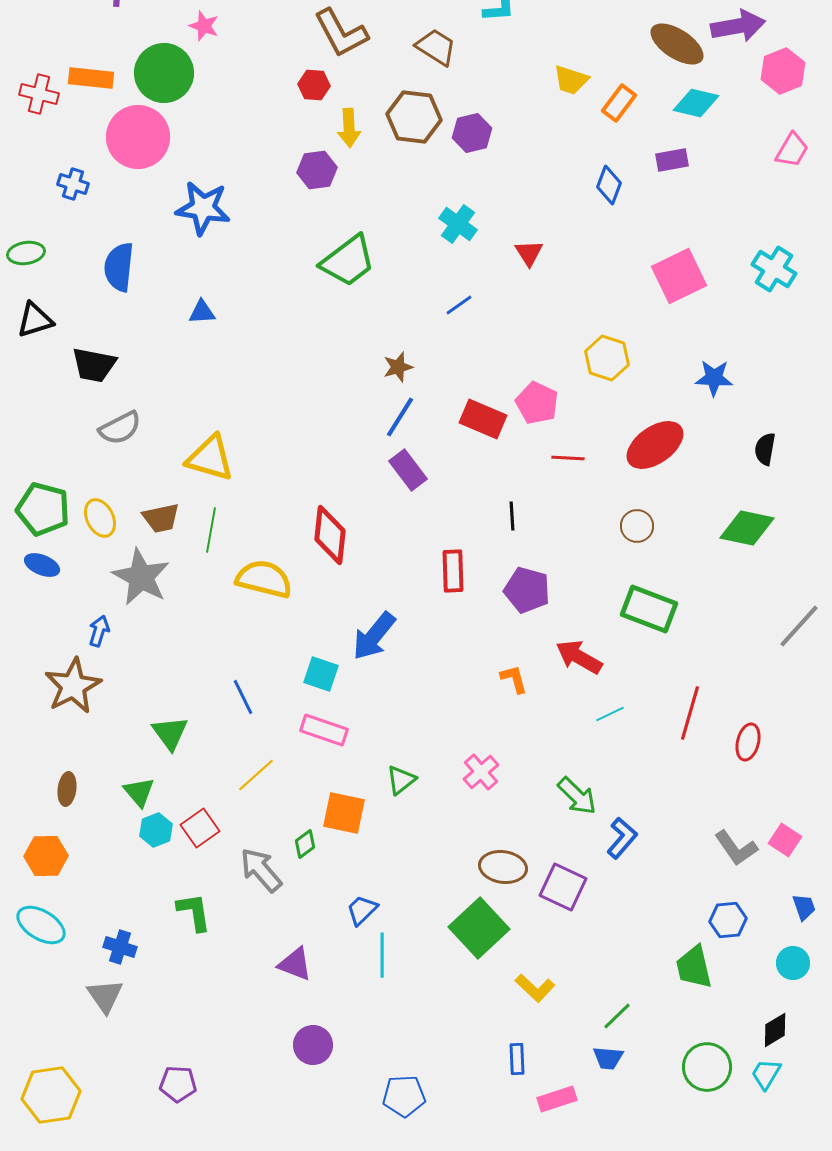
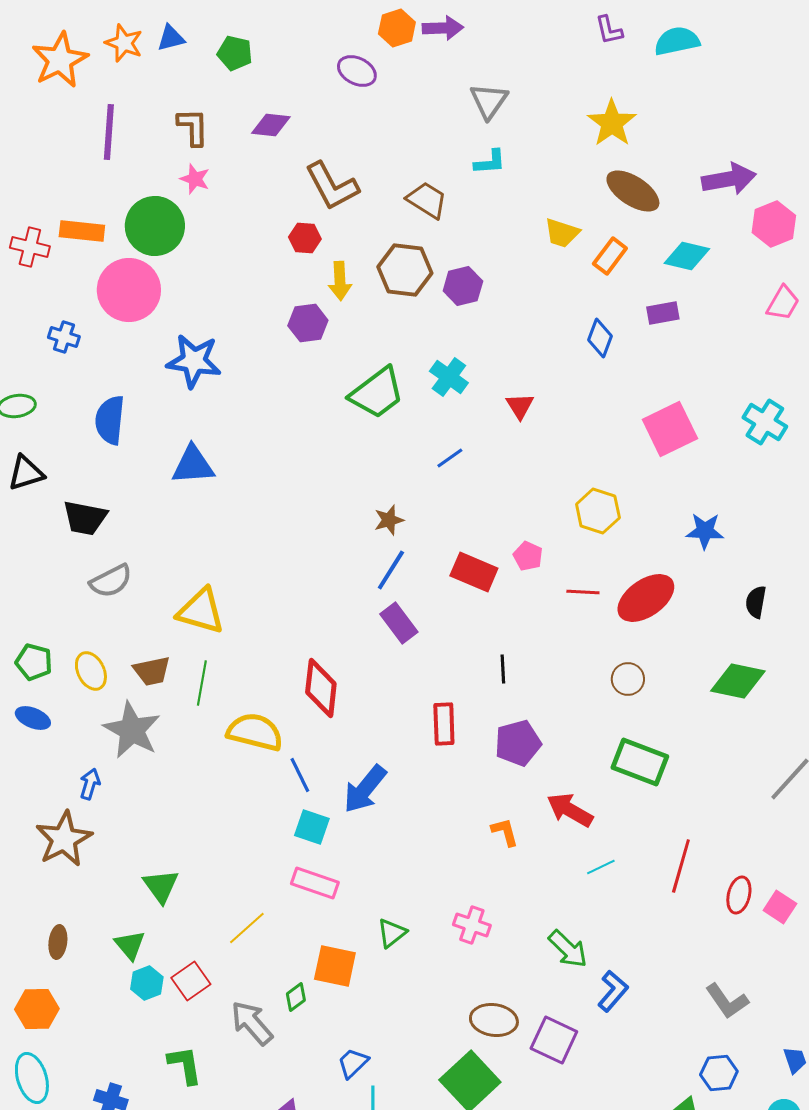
brown ellipse: (677, 44) -> (633, 191), moved
green trapezoid: (348, 261) -> (377, 393), moved
blue triangle: (202, 312) -> (193, 465), size x1.6
pink pentagon: (537, 403) -> (528, 556), size x0.7
red line: (568, 458) -> (583, 592), moved
green pentagon: (43, 509) -> (34, 662), size x0.7
purple pentagon: (527, 590) -> (518, 743), turned -30
blue line: (243, 697) -> (300, 775), moved
pink cross: (481, 772) -> (472, 925), turned -30
pink square: (785, 840) -> (780, 907), moved
cyan ellipse: (41, 925) -> (32, 1078), turned 42

